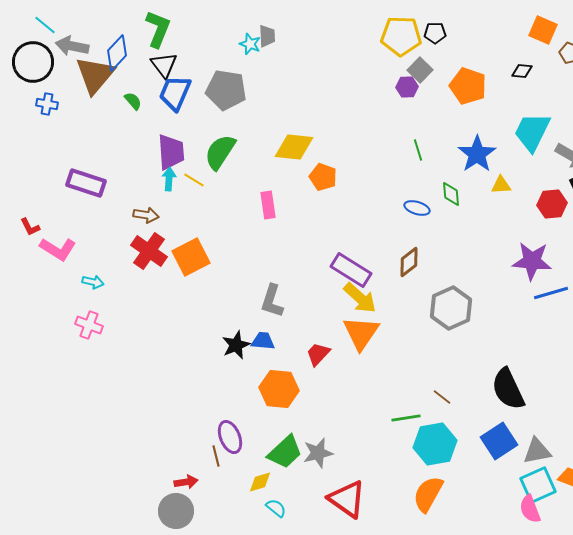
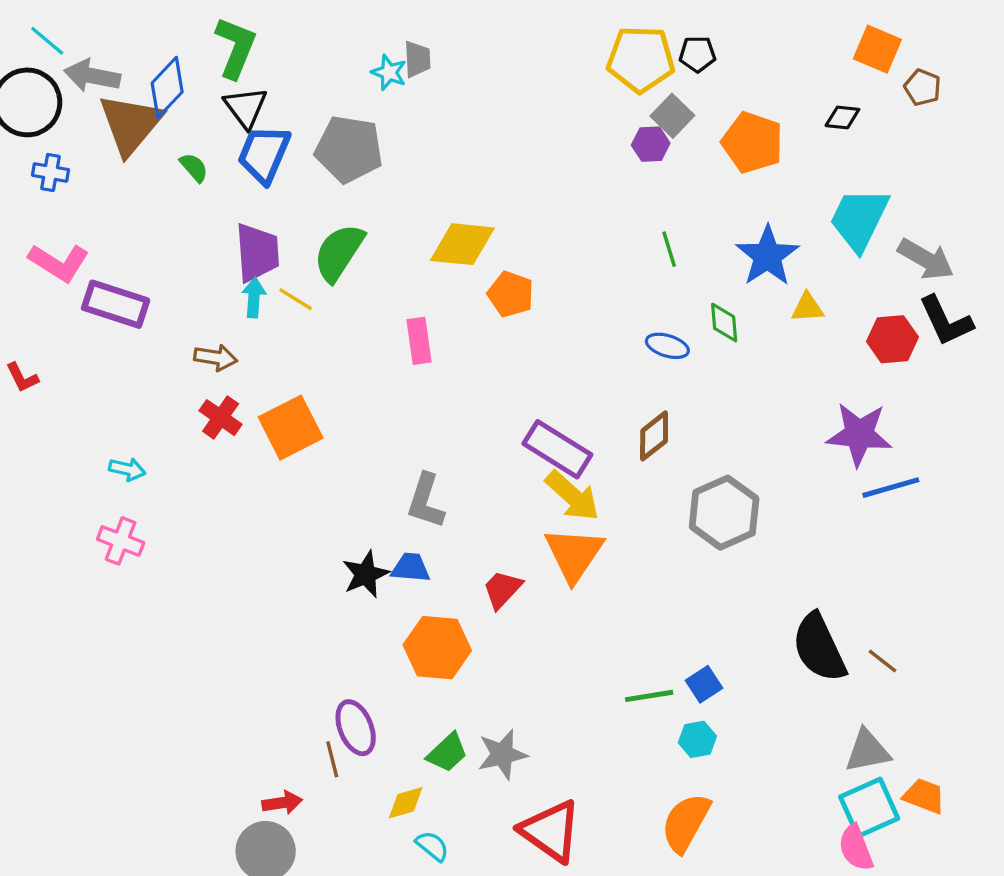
pink L-shape: (58, 249) -> (59, 263), moved
red cross: (149, 251) -> (221, 418), size x0.7
brown line: (442, 397) -> (882, 661), moved
blue square: (499, 441) -> (704, 684), moved, size x0.6
cyan hexagon: (435, 444) -> (697, 739), size x0.5
green trapezoid: (285, 452) -> (447, 753), size x0.7

